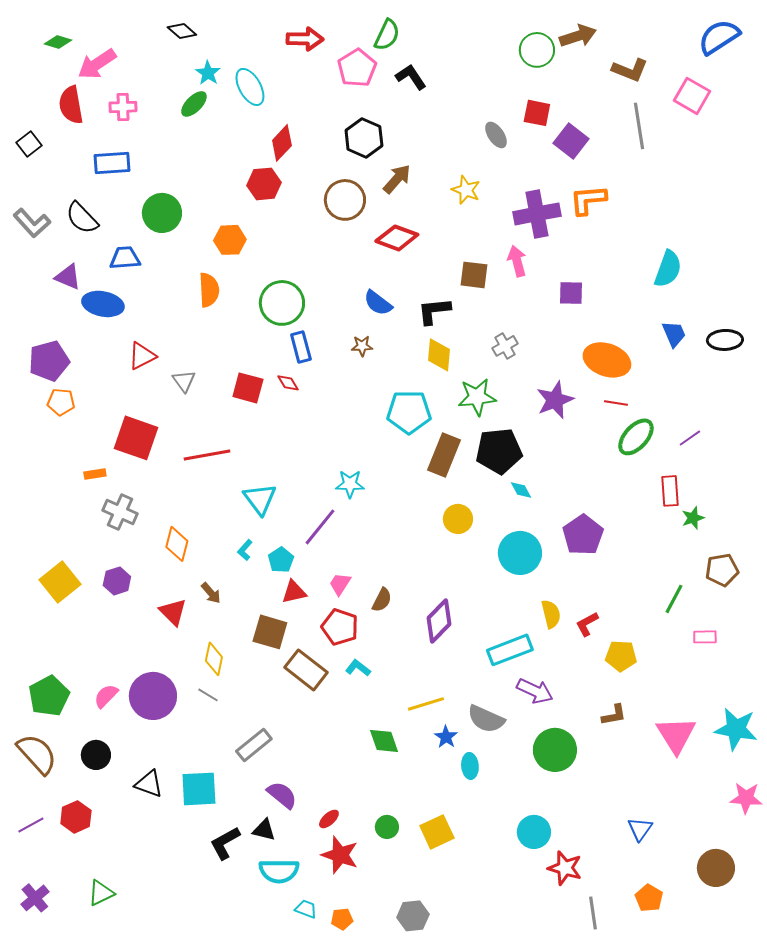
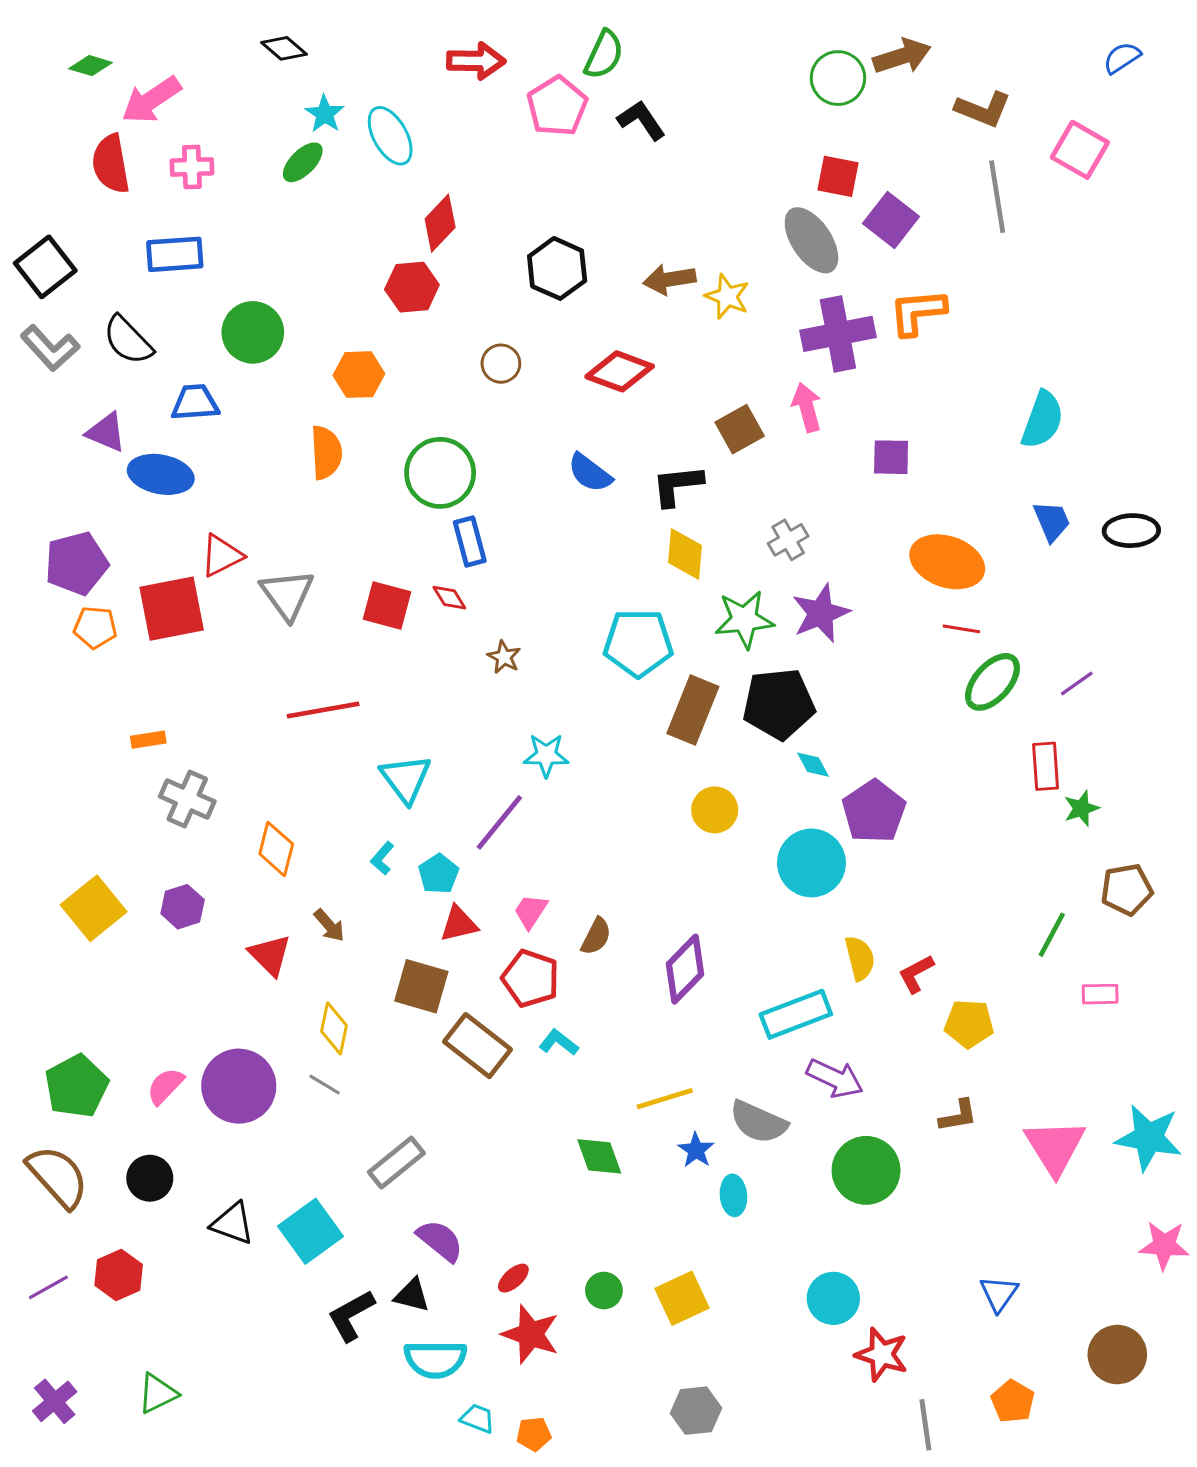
blue semicircle: (719, 37) -> (1122, 58), size x0.6
gray ellipse: (496, 135) -> (811, 240), moved, size x1.6
black hexagon: (364, 138) -> (557, 268), moved
black square: (29, 144) -> (45, 267), moved, size x1.5
brown arrow: (397, 179) -> (669, 279), moved, turned -140
brown circle: (345, 200) -> (501, 364), moved, size x0.6
brown square: (474, 275) -> (740, 429), turned -36
brown star: (362, 346) -> (504, 657), moved, turned 30
gray triangle: (184, 381) -> (287, 595), size x1.5
purple star: (555, 400) -> (821, 613), moved
red square: (136, 438) -> (172, 609), moved, turned -30
purple pentagon: (583, 535) -> (874, 811), moved
cyan square: (199, 789) -> (311, 1231), turned -33
gray hexagon: (413, 916) -> (696, 1411), moved

